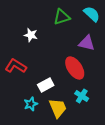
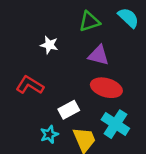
purple triangle: (87, 43) -> (99, 55), moved
red ellipse: (75, 68) -> (106, 88), turned -40
cyan cross: (82, 96) -> (115, 124), size x1.5

